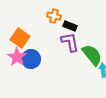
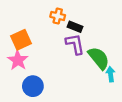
orange square: (20, 38) -> (21, 40), turned 30
blue circle: (31, 59) -> (33, 86), moved

